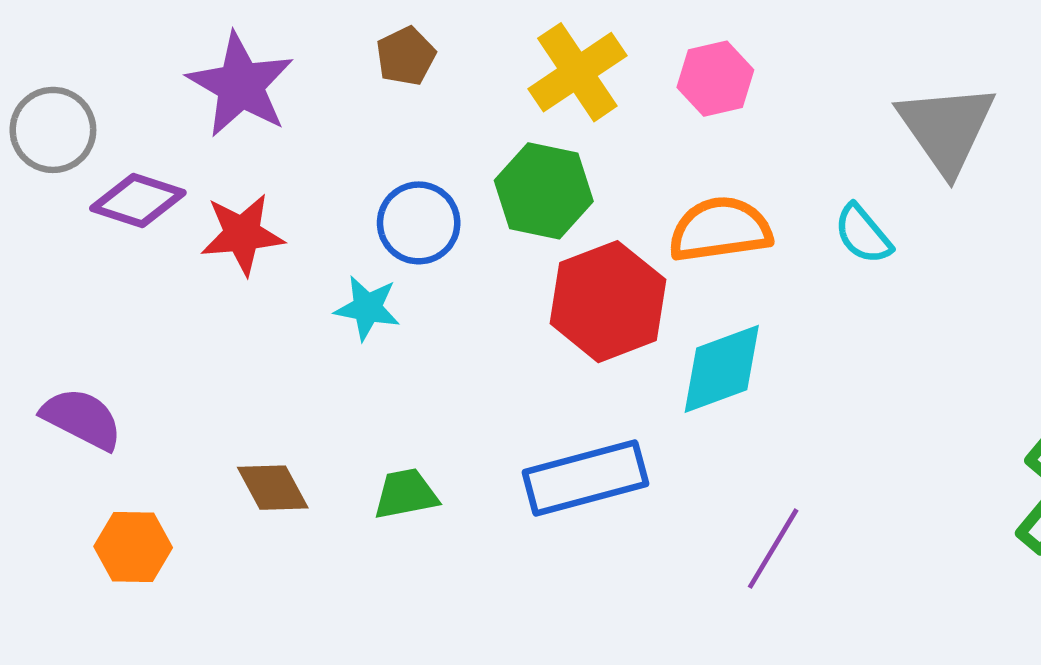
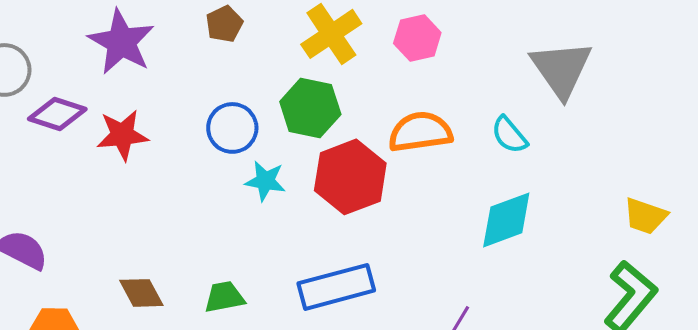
cyan star: (367, 308) -> (265, 181), moved
cyan diamond: (722, 369) -> (506, 220), moved

